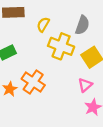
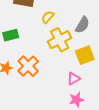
yellow cross: (61, 46) -> (60, 40), turned 30

